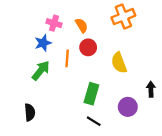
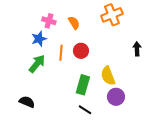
red circle: (88, 47) -> (81, 51), moved
yellow semicircle: (119, 63) -> (108, 76), moved
black arrow: (151, 89) -> (137, 49), moved
black semicircle: (30, 112) -> (27, 102), turned -63

